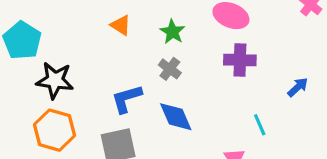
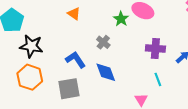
green star: (172, 32) -> (121, 19), moved
purple cross: (240, 60) -> (155, 48), moved
blue L-shape: (127, 99) -> (76, 60), turned 70

